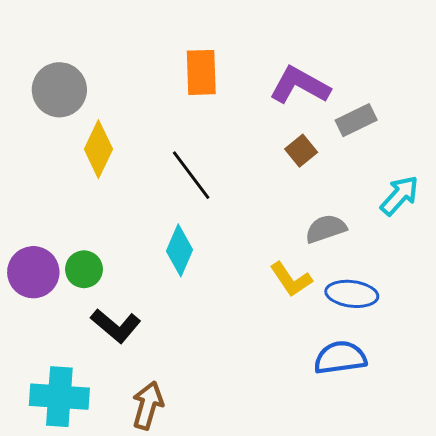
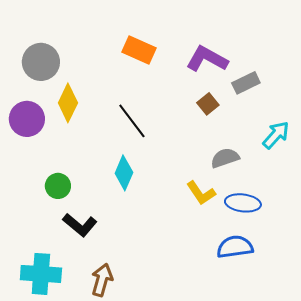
orange rectangle: (201, 72) -> (139, 50), turned -64
purple circle: (33, 272) -> (27, 119), moved

